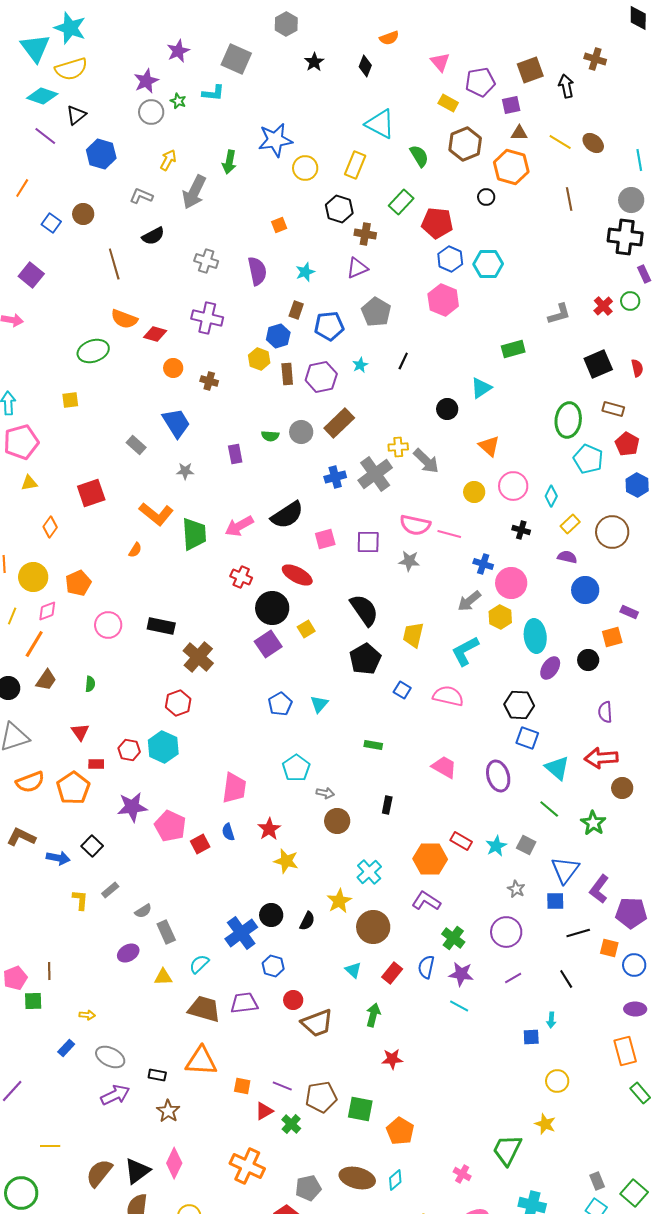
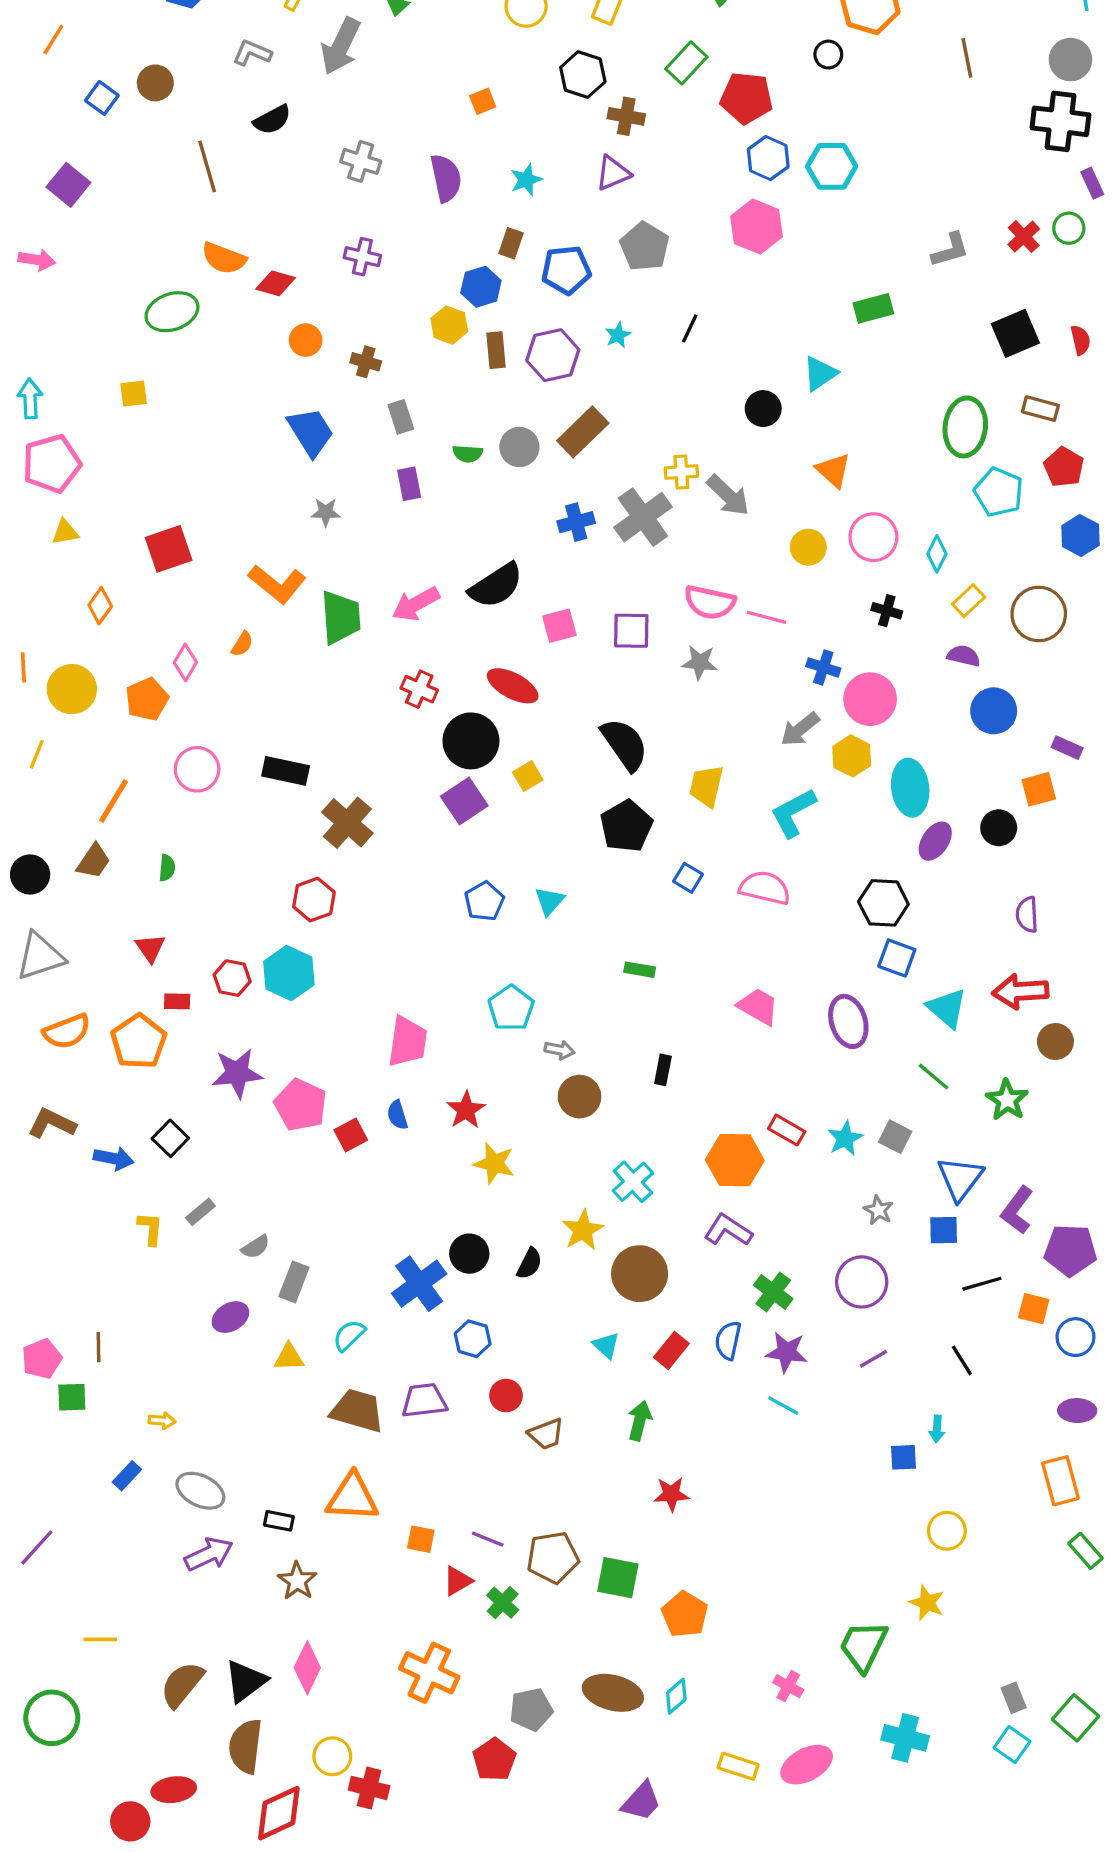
purple cross: (207, 318) -> (362, 257), size x0.7
gray rectangle: (136, 445) -> (401, 417), moved, turned 30
pink diamond: (47, 611) -> (185, 662), moved, turned -40
orange line: (34, 644) -> (114, 801), moved
gray rectangle: (166, 932) -> (294, 1282), turned 45
brown trapezoid: (317, 1023) -> (546, 1434), size x0.7

